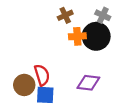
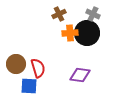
brown circle: (24, 85) -> (16, 64), moved
blue square: (45, 95) -> (29, 86), moved

